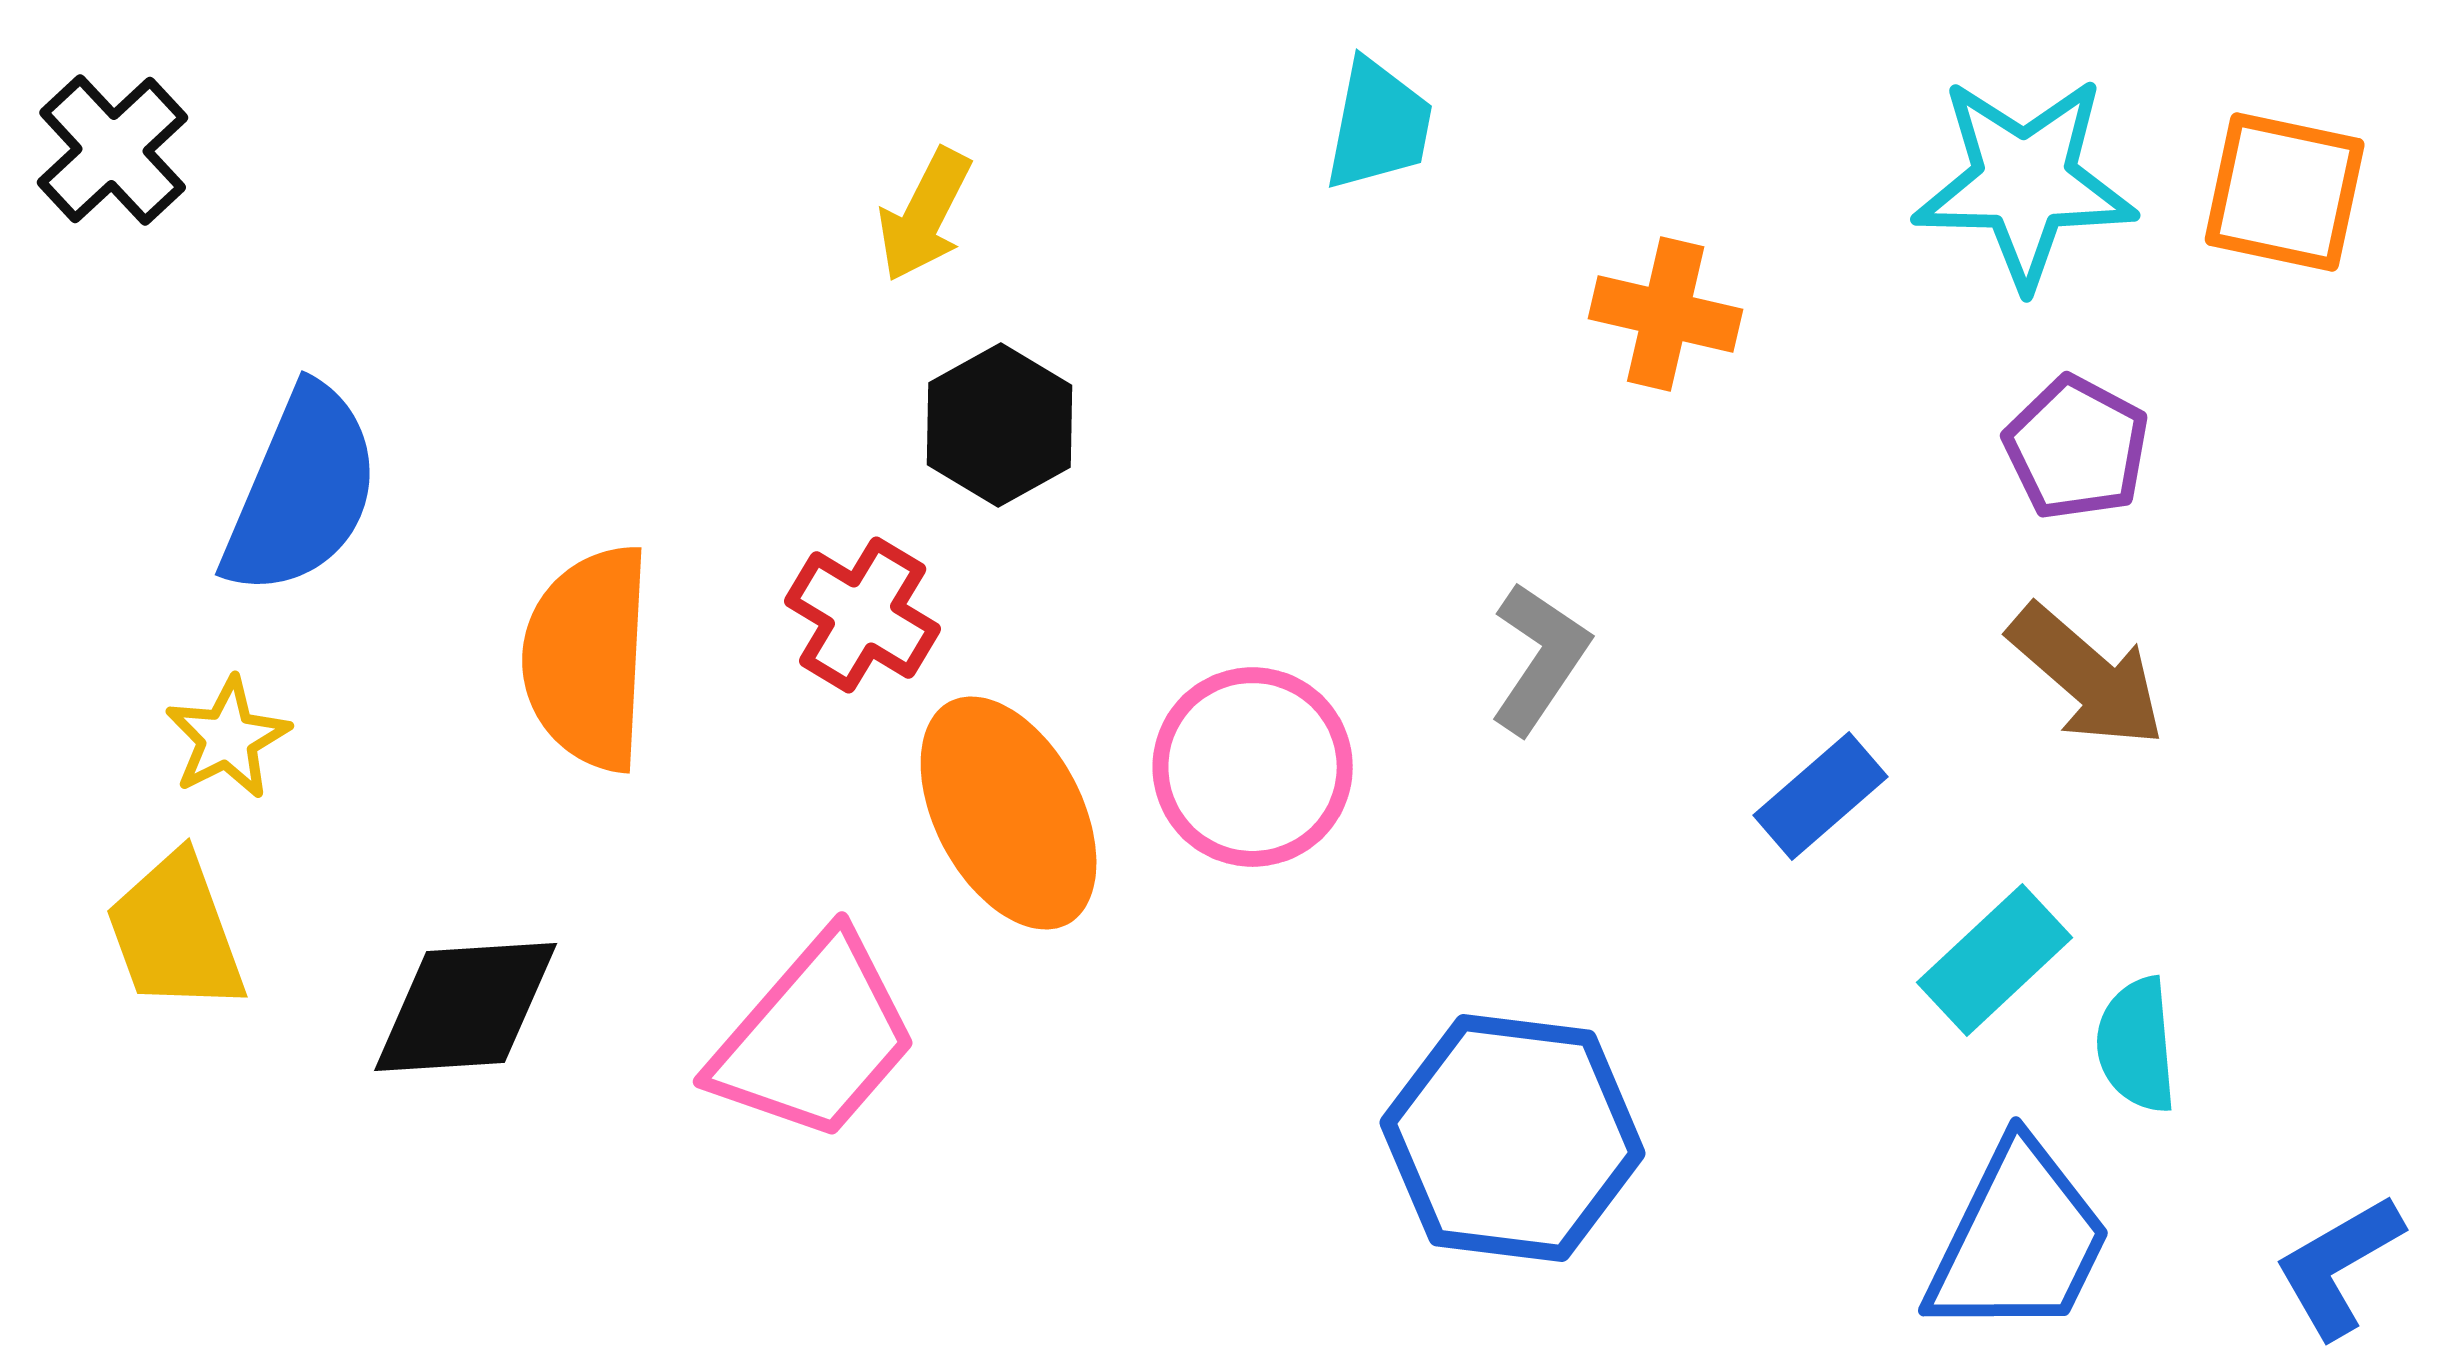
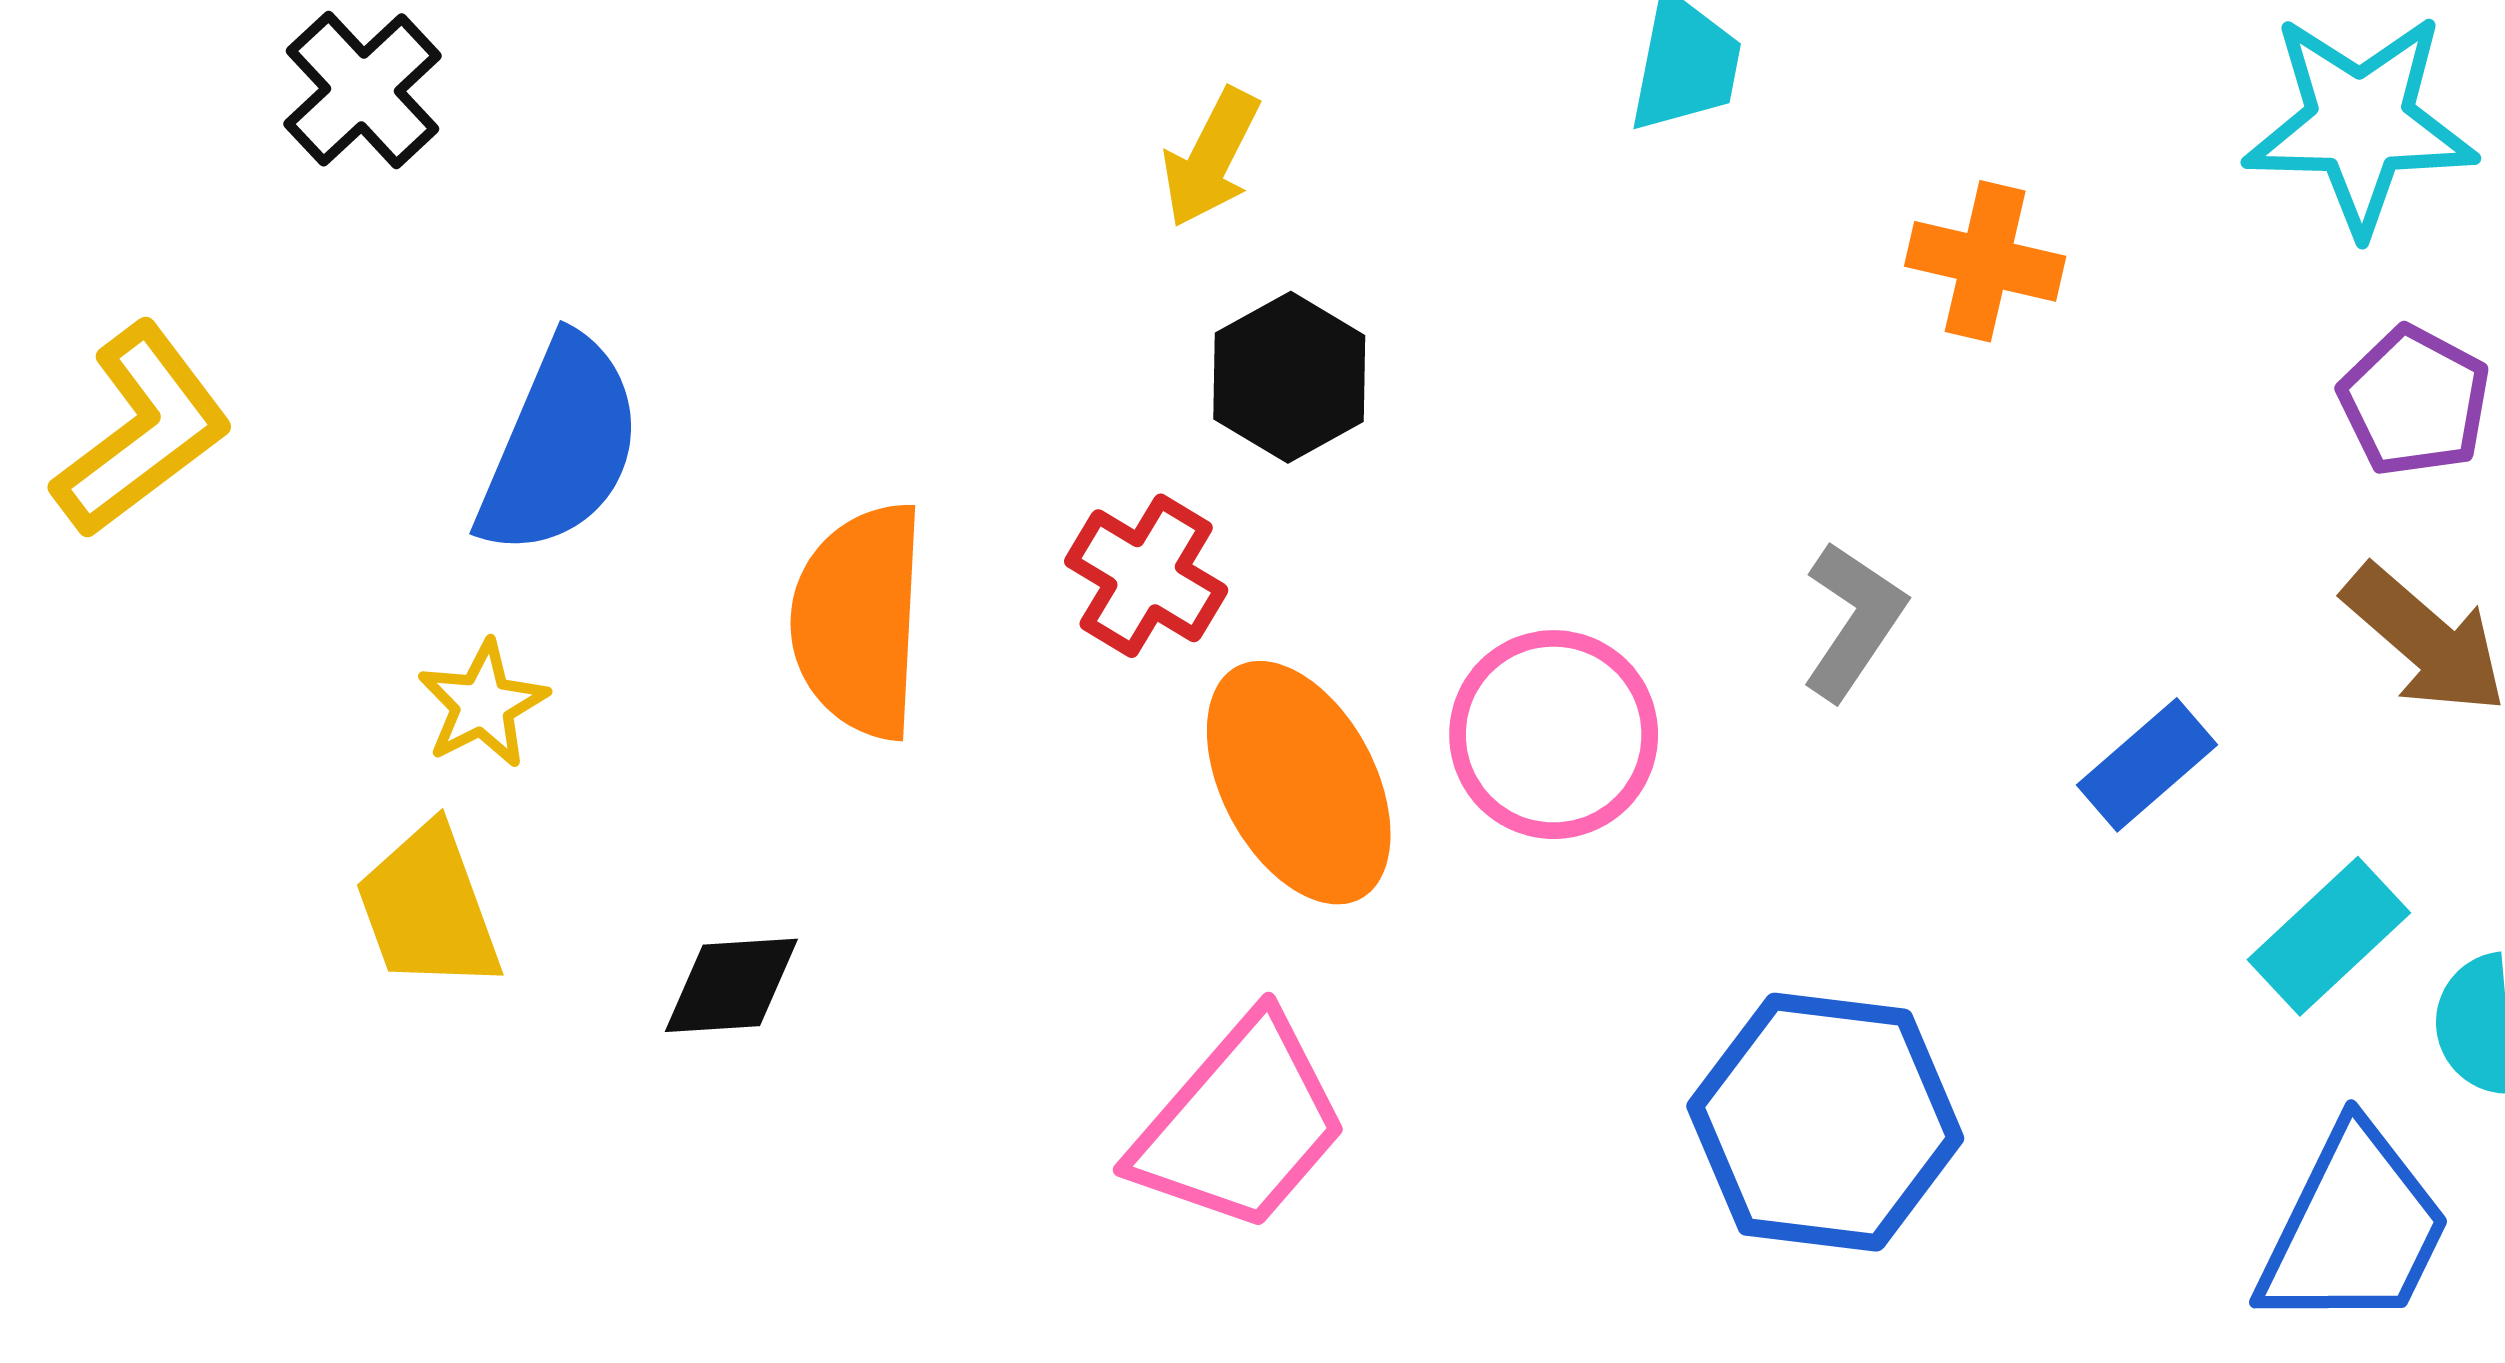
black diamond: (466, 1007) -> (731, 985), size x0.7
pink trapezoid: (815, 1038) -> (1240, 1124), moved

